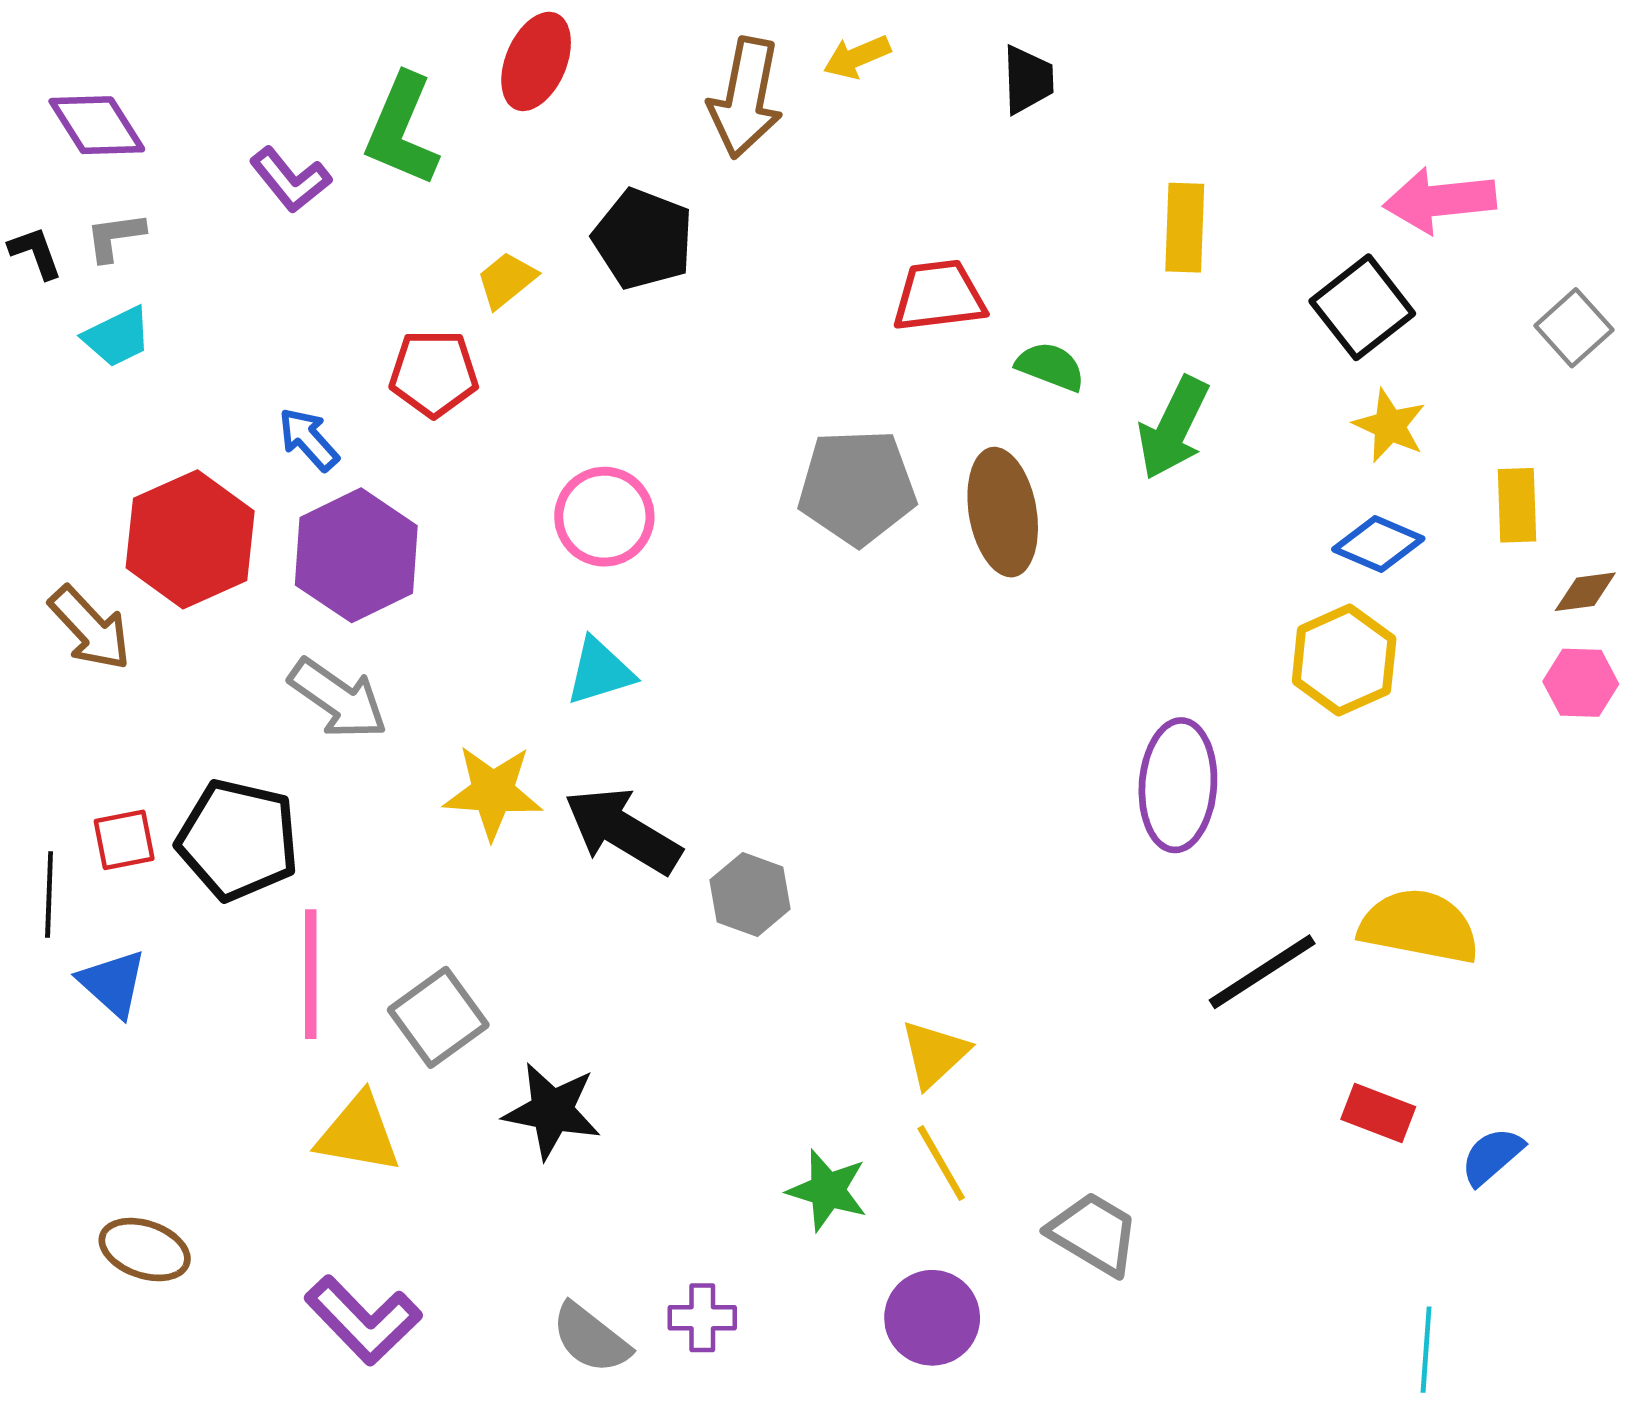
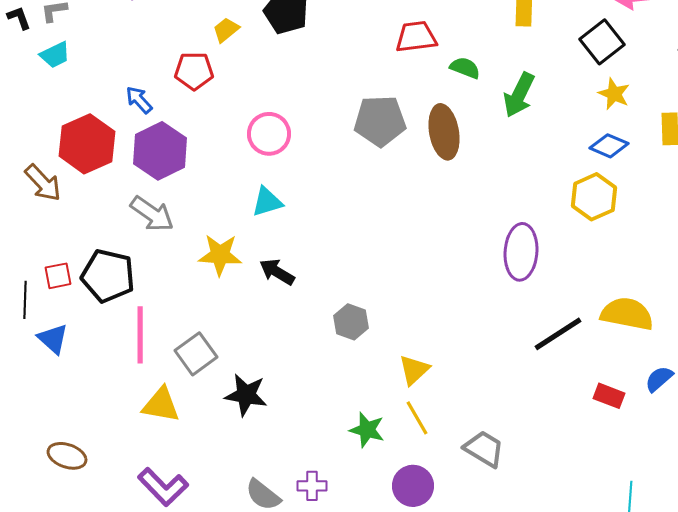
black arrow: (623, 831) -> (277, 272), size x0.7
gray hexagon: (750, 894) -> (351, 322), moved
blue semicircle: (1492, 1156) -> (659, 379), moved

